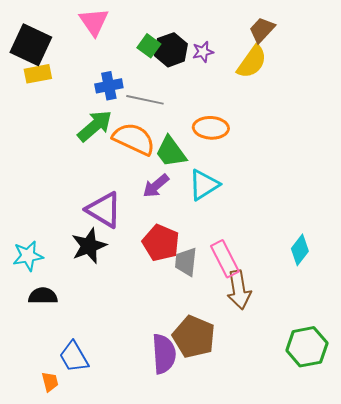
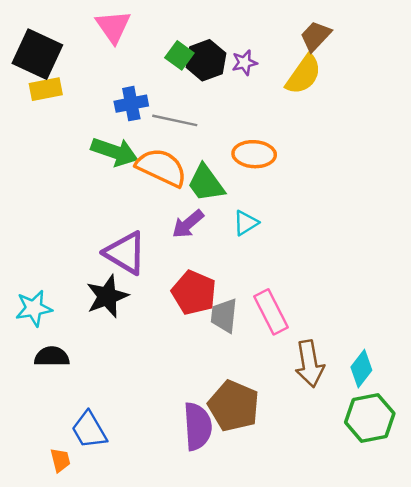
green arrow: (95, 126) -> (114, 152), turned 60
cyan triangle: (204, 185) -> (246, 223), size x0.7
cyan diamond: (300, 250) -> (361, 369), moved
brown arrow: (239, 290) -> (310, 364), moved

